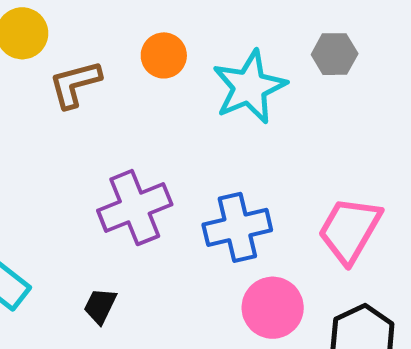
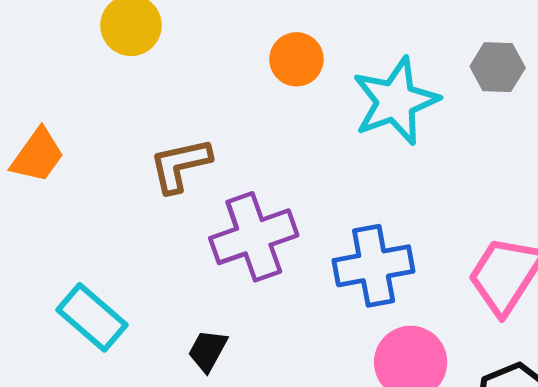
brown L-shape: (75, 84) -> (180, 165), moved

